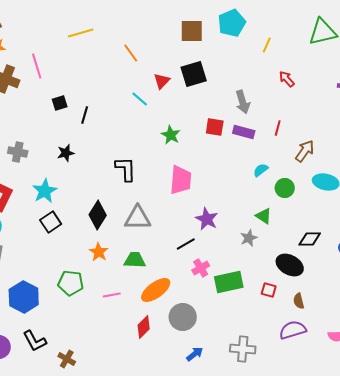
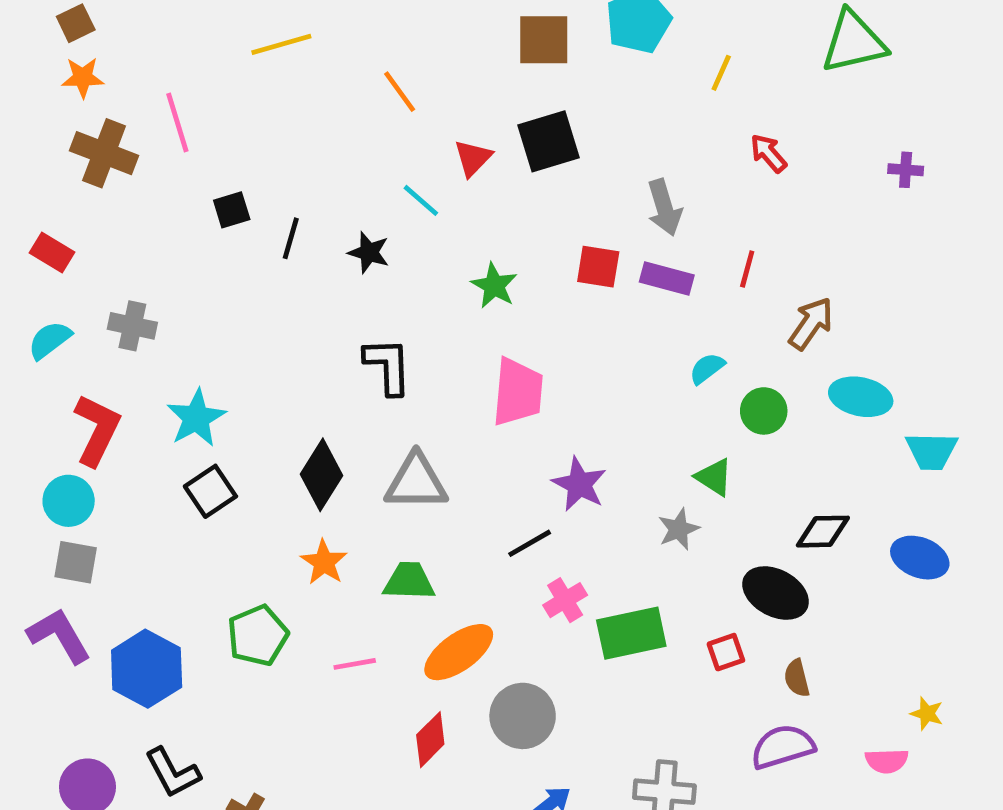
black star: (66, 153) -> (369, 253), moved, turned 30
green pentagon: (71, 283) -> (258, 636), turned -30
red square: (269, 290) -> (726, 652), turned -35

